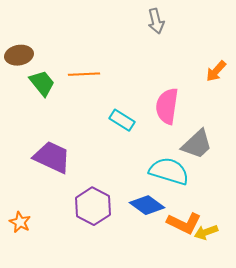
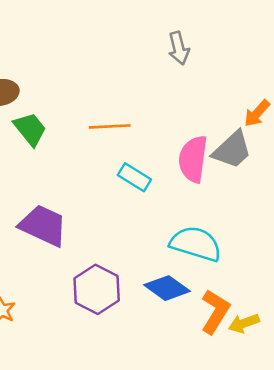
orange line: (84, 74) -> (110, 126), moved
gray trapezoid: (197, 144) -> (232, 150), moved
orange L-shape: (184, 223) -> (215, 312), turned -84

